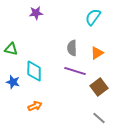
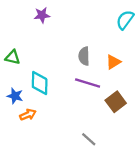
cyan semicircle: (93, 17) -> (125, 20), moved
orange arrow: (35, 106) -> (28, 115), moved
gray line: (99, 118) -> (89, 139), moved

